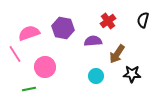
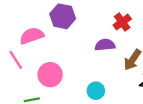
purple hexagon: (63, 28) -> (63, 16), moved
cyan circle: (96, 76) -> (96, 91), moved

